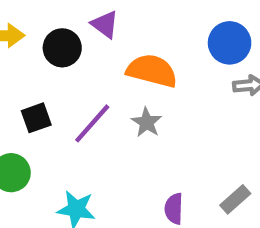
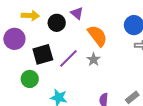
orange semicircle: (152, 71) -> (97, 36), turned 35
black square: (36, 118) -> (43, 54), size x1.5

